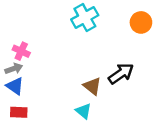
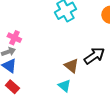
red rectangle: (19, 112) -> (12, 87), turned 40

